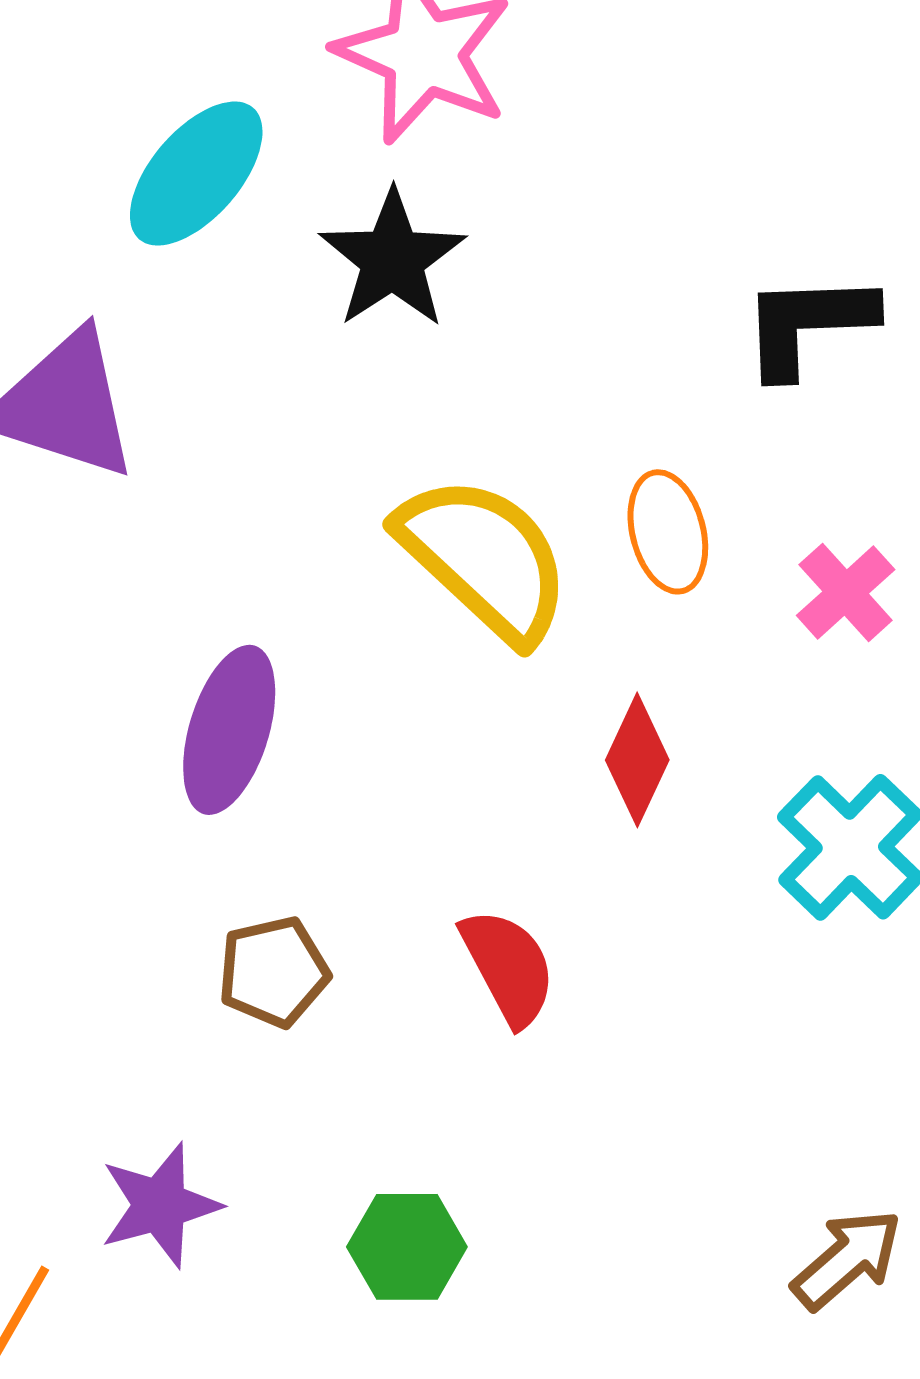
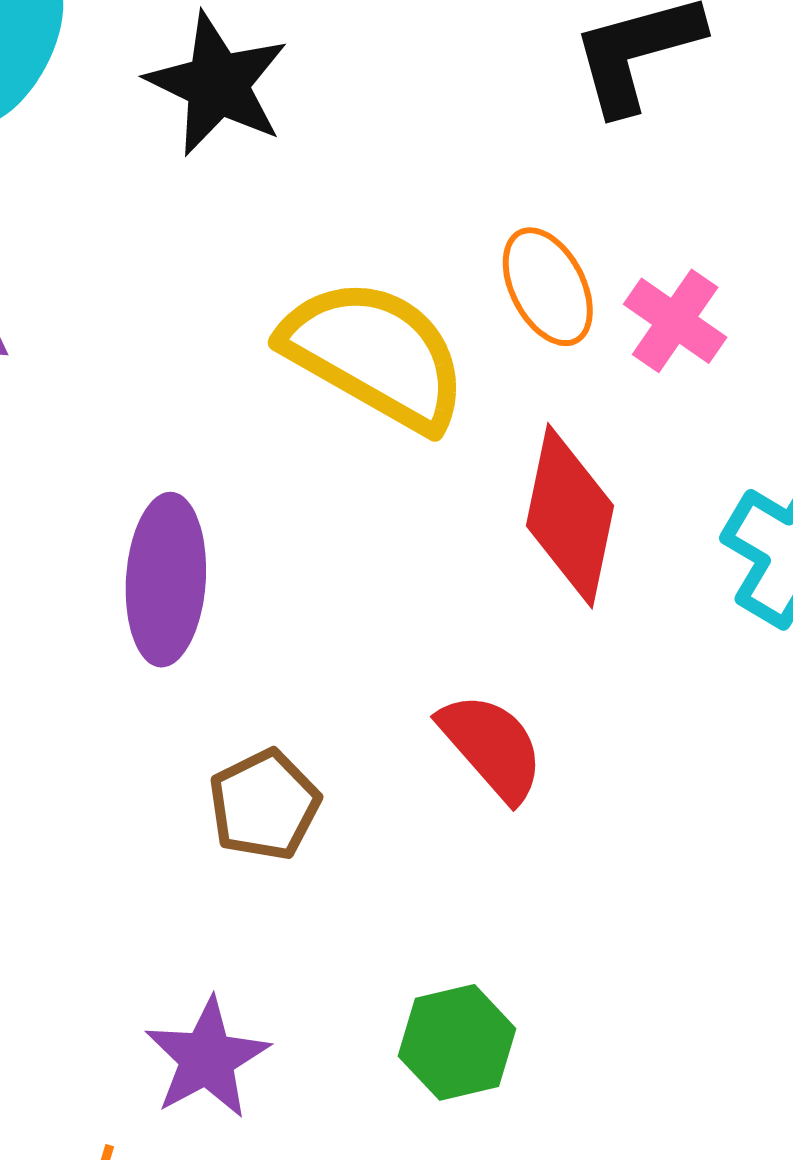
pink cross: (846, 592) -> (675, 321), moved
red diamond: (637, 760) -> (570, 516), size x1.4

